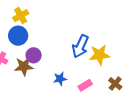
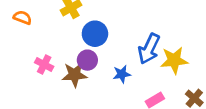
blue circle: (18, 36) -> (95, 34), moved
blue star: (60, 79) -> (122, 74), moved

